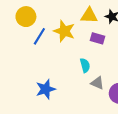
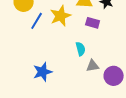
yellow star: (64, 31) -> (61, 16), turned 30
gray triangle: (97, 83) -> (93, 66), turned -32

